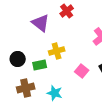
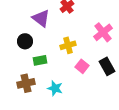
yellow cross: (57, 51) -> (68, 45), moved
black circle: (18, 59) -> (25, 41), moved

